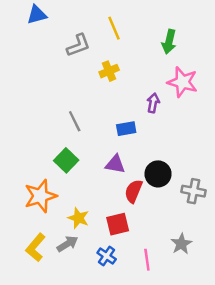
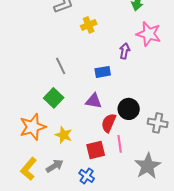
yellow star: (78, 218) -> (64, 135), moved
gray star: (181, 244) -> (148, 166), size x1.5
pink line: (147, 260) -> (120, 144), moved

